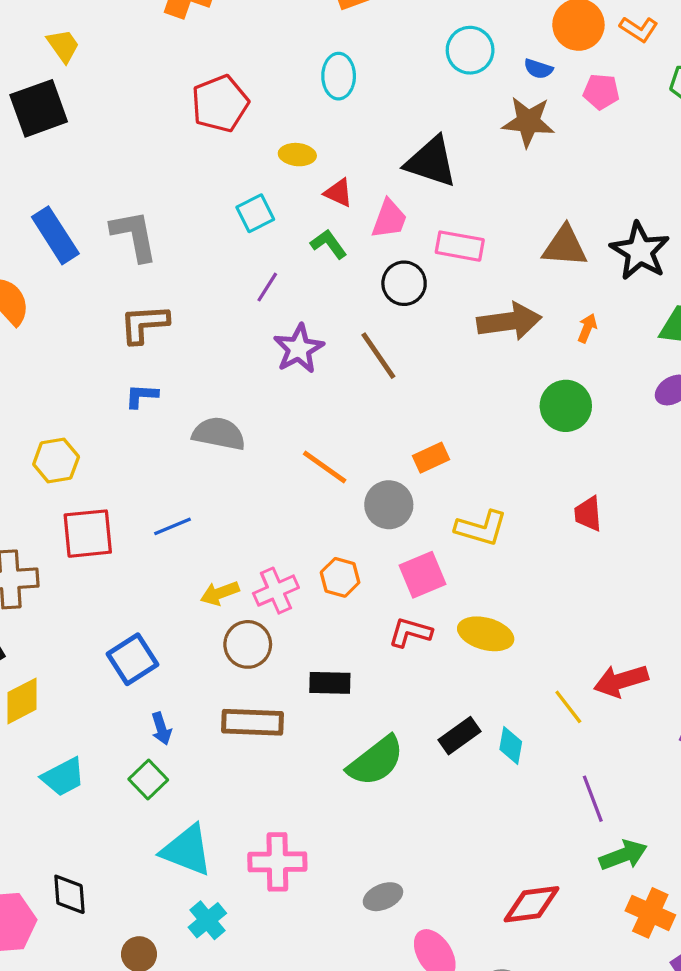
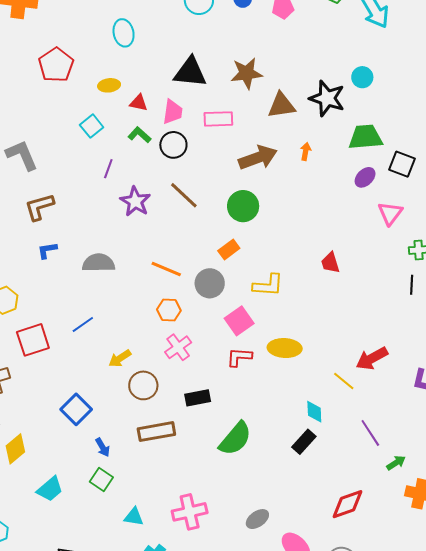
brown star: (528, 122) -> (247, 73), moved
black circle: (404, 283) -> (173, 145), moved
green circle: (566, 406) -> (243, 206), moved
orange hexagon: (340, 577) -> (169, 310), moved
pink cross: (276, 591) -> (178, 347), moved
black rectangle: (459, 736) -> (304, 442), moved
cyan triangle: (187, 850) -> (134, 517), size x0.6
green arrow: (623, 855) -> (396, 463), size x0.7

